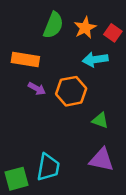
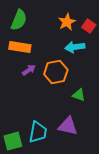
green semicircle: (53, 25) -> (19, 20), moved
purple arrow: (37, 89) -> (29, 70), turned -64
purple triangle: (102, 160) -> (68, 126), moved

